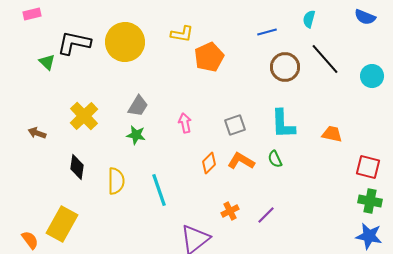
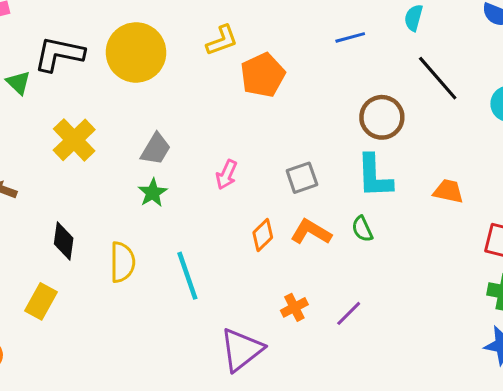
yellow L-shape: (182, 34) -> (222, 40), turned -30
brown circle: (285, 67) -> (382, 117), moved
yellow cross: (84, 116) -> (74, 140), moved
pink arrow: (185, 123) -> (227, 175), turned -144
green star: (136, 135) -> (153, 193), turned 30
yellow rectangle: (62, 224) -> (41, 301), moved, size x0.7

